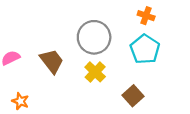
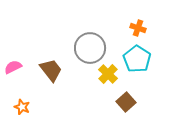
yellow cross: (95, 72) -> (108, 74), moved

